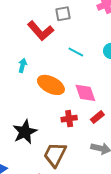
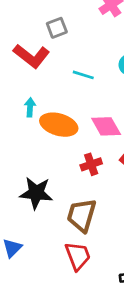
cyan arrow: (22, 65) -> (30, 107), moved
black star: (25, 132) -> (36, 193), turned -30

